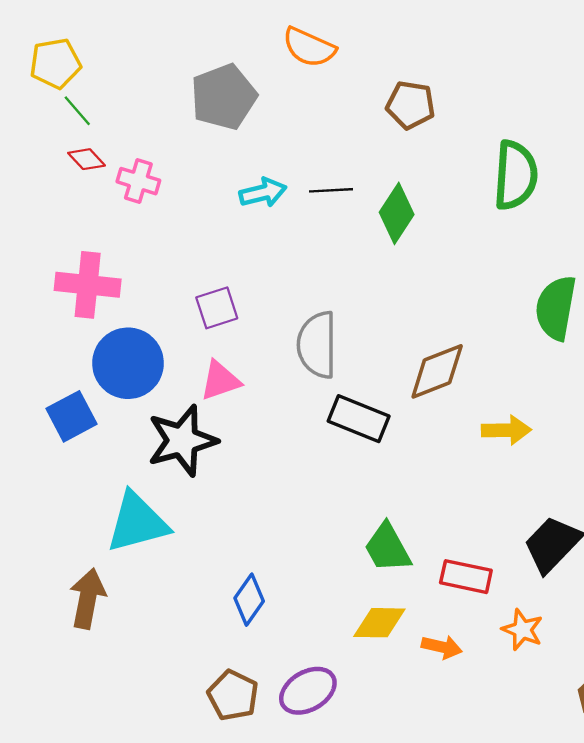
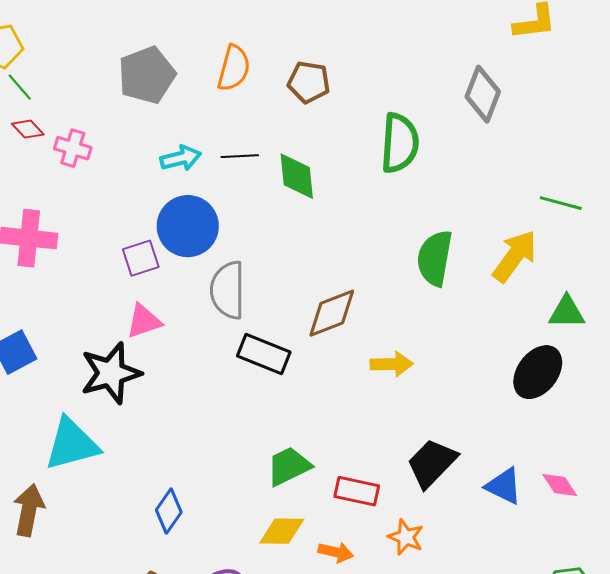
orange semicircle: (309, 47) -> (234, 68), moved, turned -99
green diamond: (397, 213) -> (297, 176), turned -39
blue circle: (128, 363) -> (188, 226), moved
green trapezoid: (387, 548) -> (289, 466), turned 93

